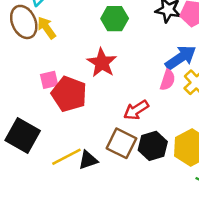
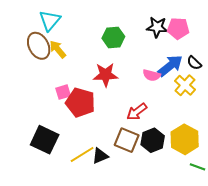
red star: (102, 63) -> (106, 75), turned -30
pink semicircle: (168, 80) -> (152, 75), moved, turned 90

